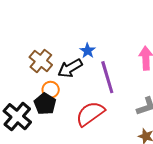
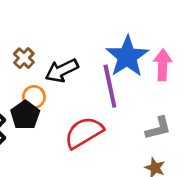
blue star: (88, 51) -> (127, 57), moved, size x2.0
brown cross: (41, 61) -> (24, 58), size x0.7

